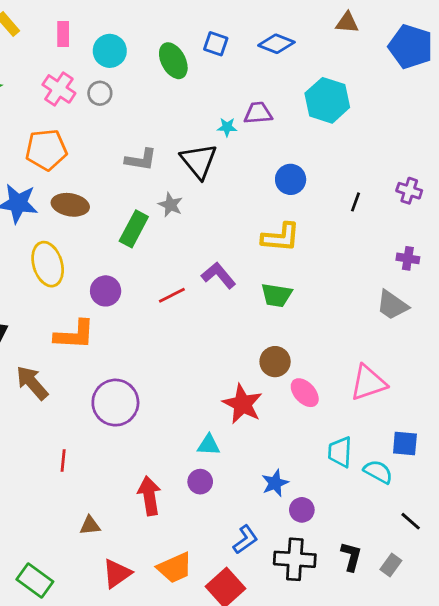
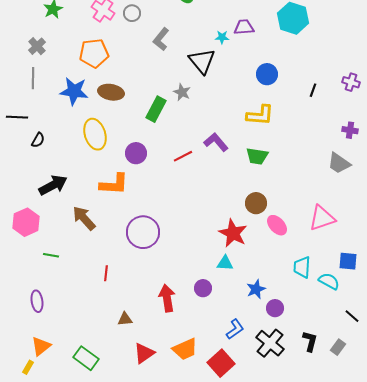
gray L-shape: (141, 160) -> (161, 39), moved, turned 120
cyan triangle: (209, 445) -> (225, 263), moved
black cross: (295, 559) -> (270, 343), turned 36

